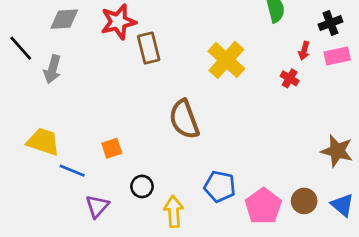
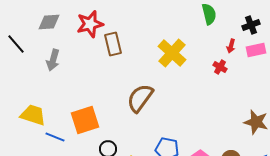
gray arrow: (52, 69) -> (53, 60), moved
brown semicircle: (184, 119) -> (140, 98), turned 56
orange square: (112, 148) -> (85, 120), size x1.8

